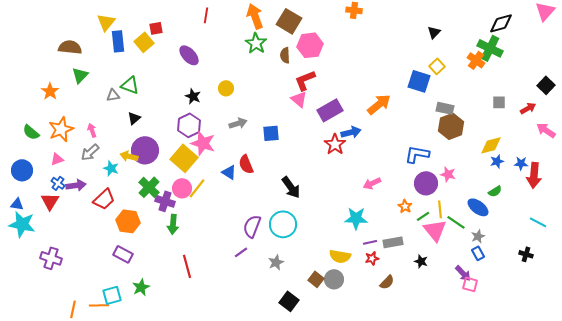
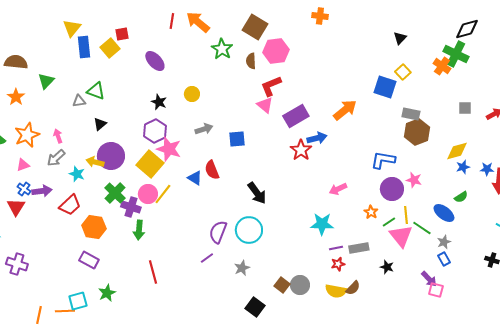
orange arrow: (255, 16) -> (198, 22), moved, turned -30
brown semicircle: (70, 47) -> (16, 62), moved
yellow semicircle: (340, 256) -> (336, 291), moved

